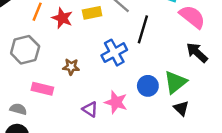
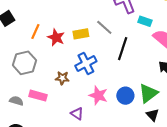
blue cross: (114, 53) -> (86, 64), moved
pink star: (116, 102) -> (98, 95), moved
gray semicircle: (18, 109) -> (16, 101), moved

